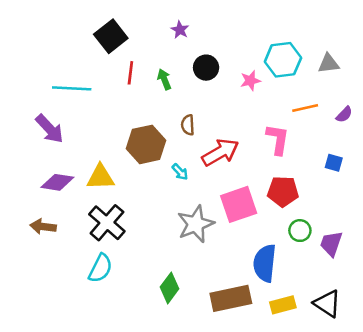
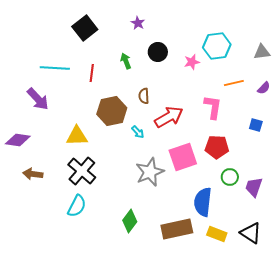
gray triangle: (329, 64) -> (262, 52), moved
red line: (130, 73) -> (92, 73), moved
purple diamond: (57, 182) -> (18, 140), moved
yellow rectangle: (283, 305) -> (217, 234), turned 36

